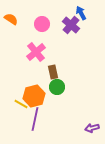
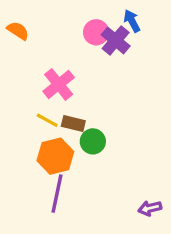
pink circle: (42, 24) -> (96, 32), moved
brown rectangle: (53, 72) -> (73, 124), moved, turned -64
yellow line: (21, 104) -> (47, 120), moved

